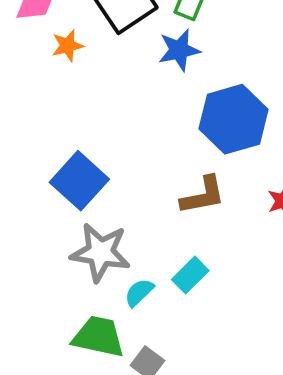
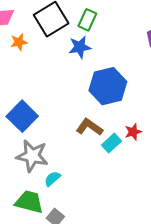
brown L-shape: (203, 195) -> (89, 127), turned -136
cyan rectangle: (190, 275) -> (112, 143), moved

